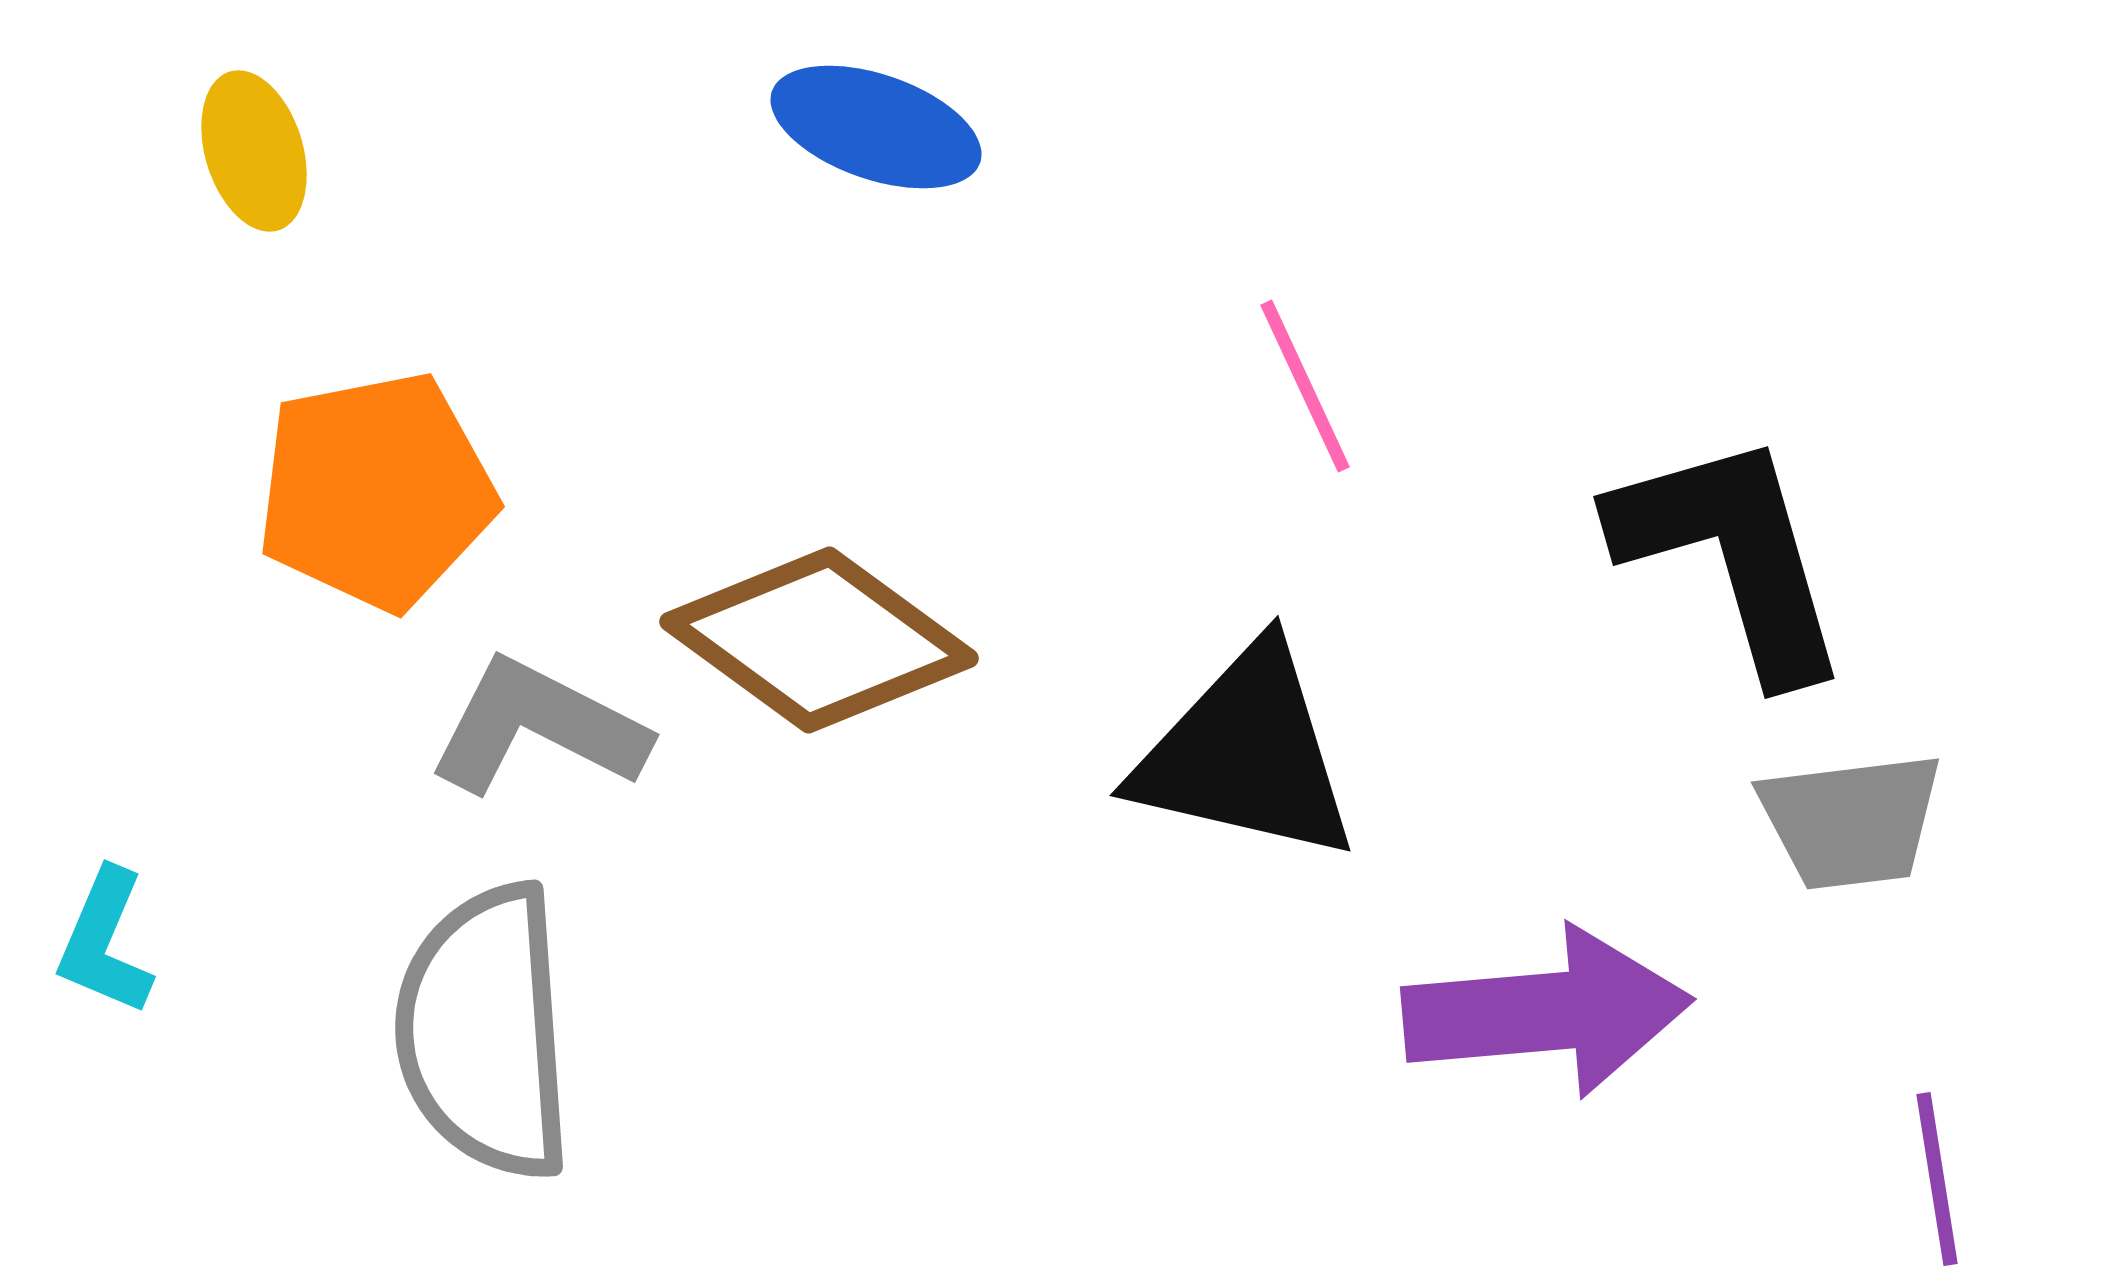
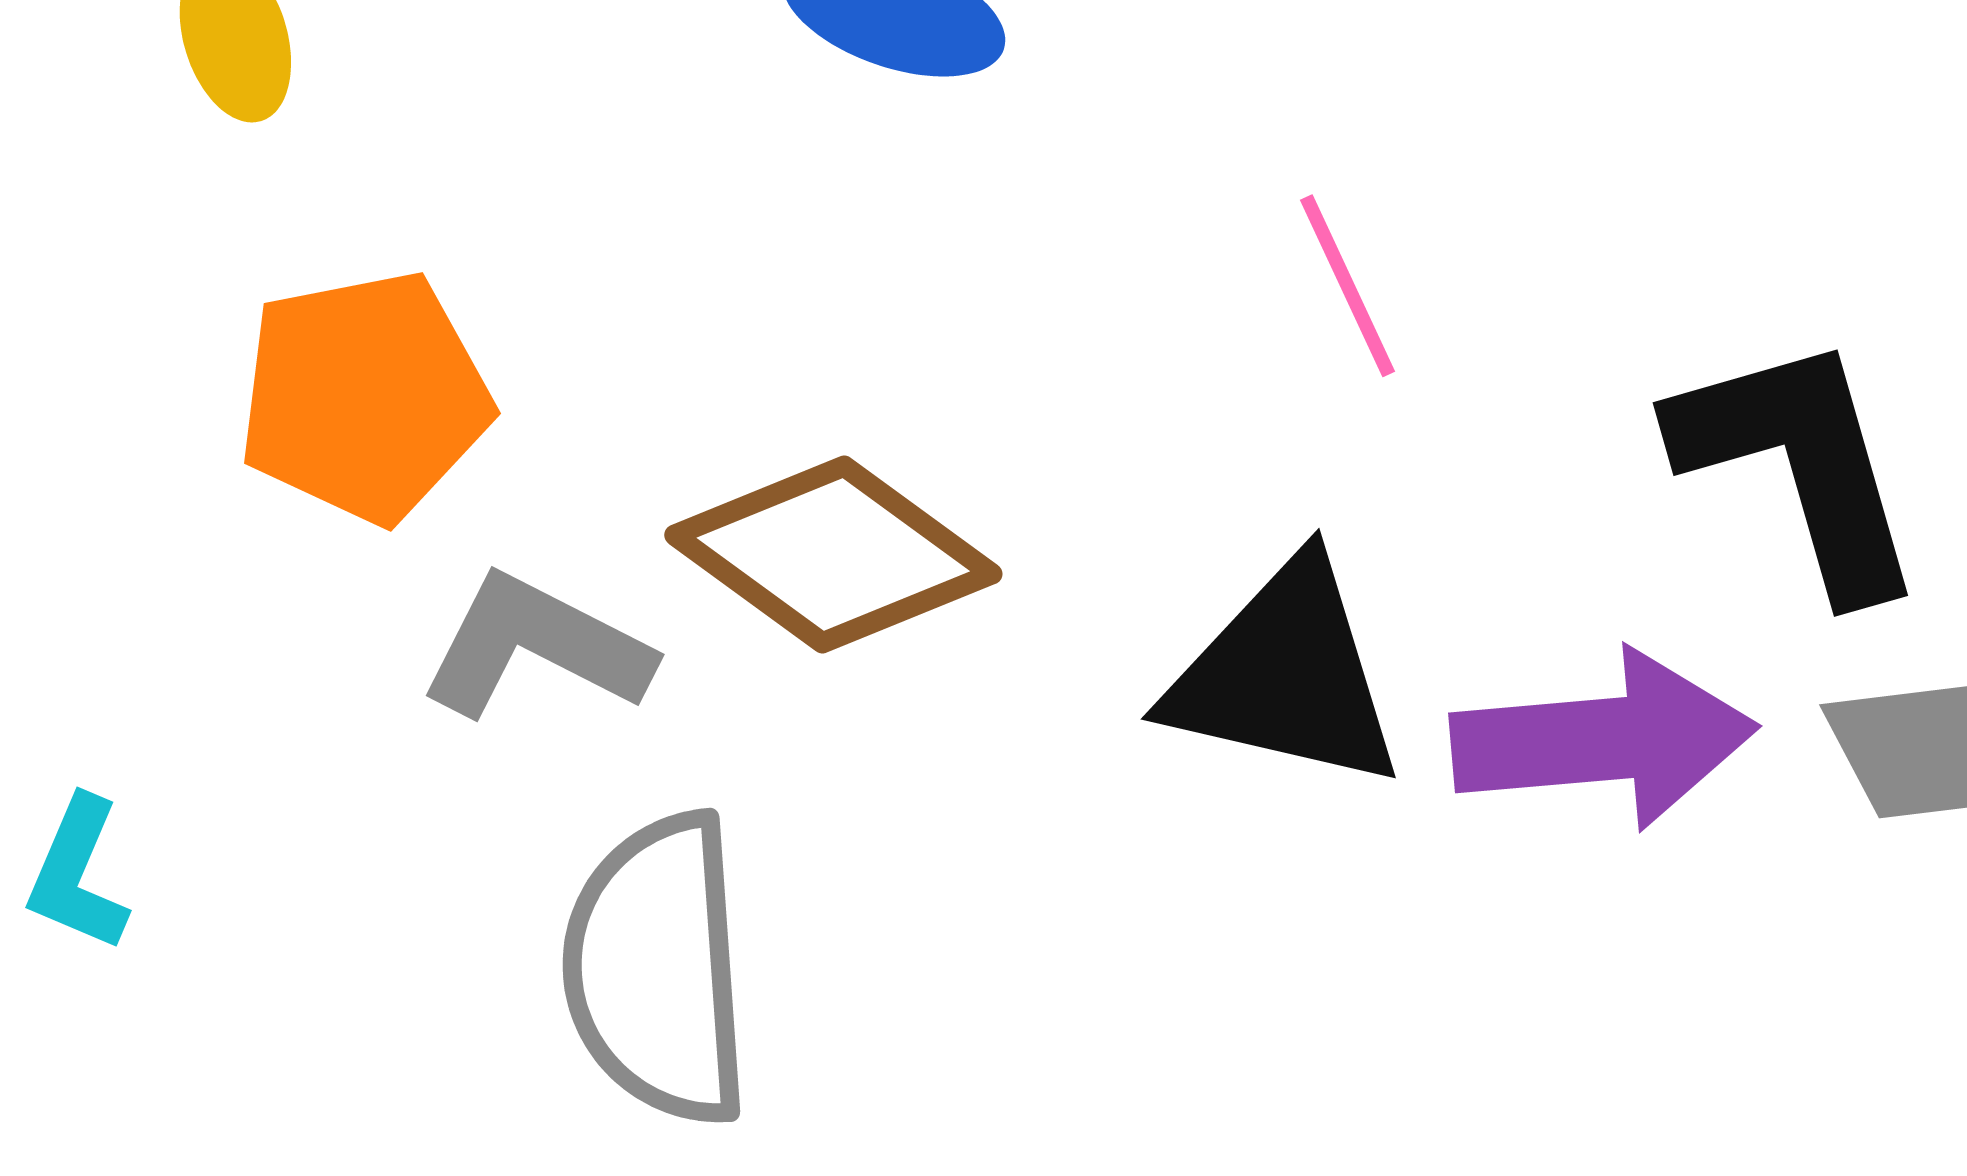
purple arrow: (1547, 1012) -> (1604, 740), moved
gray semicircle: (485, 1032) -> (658, 969), moved

